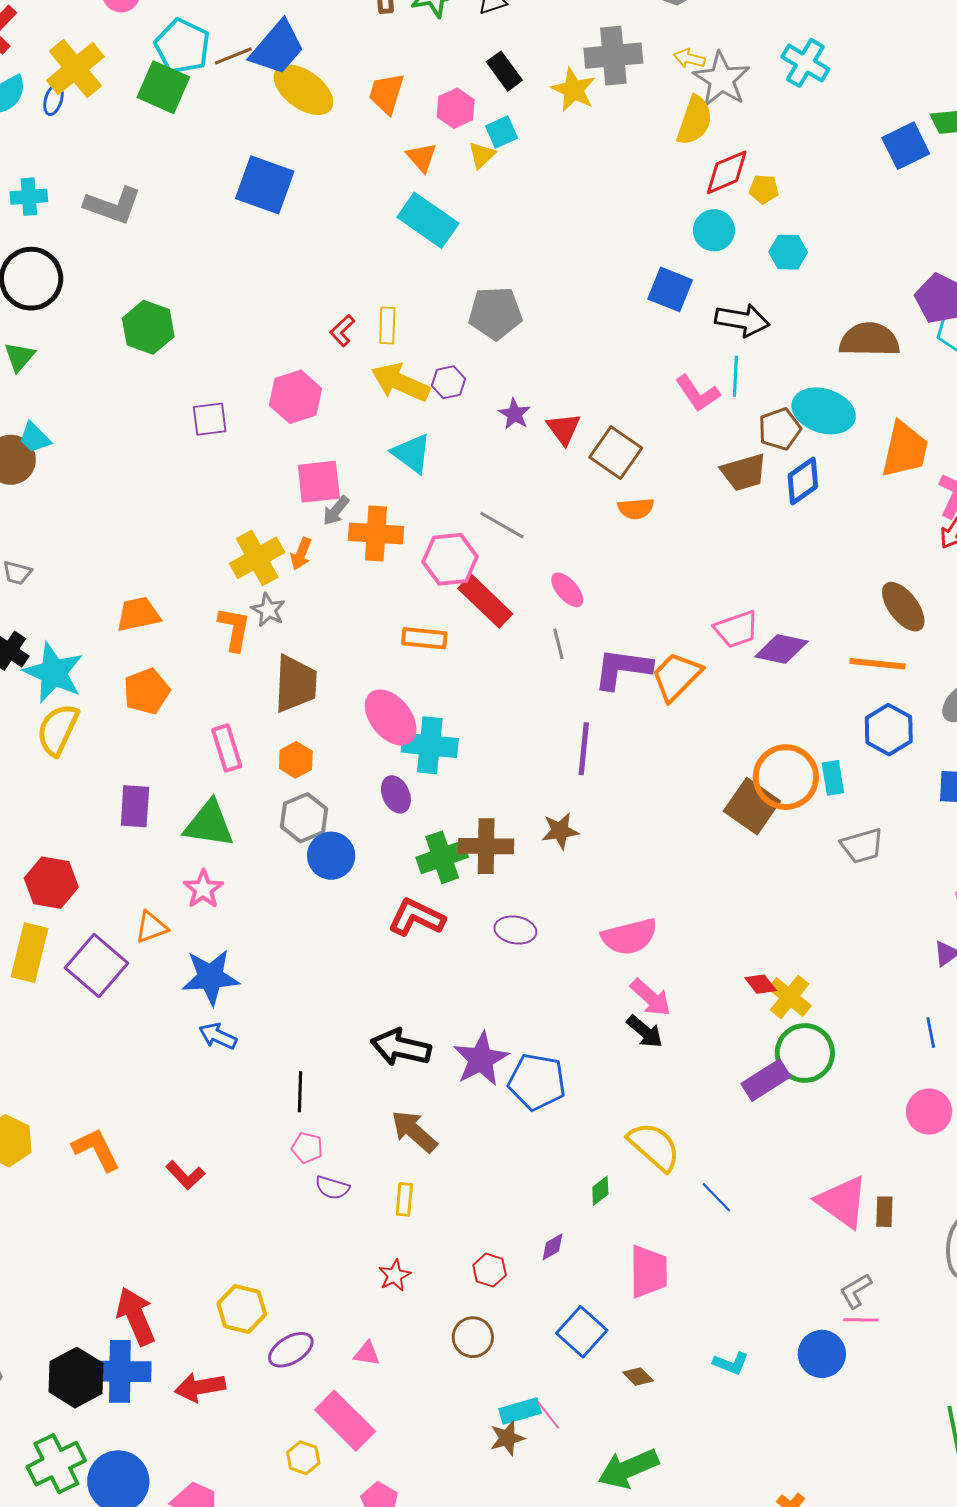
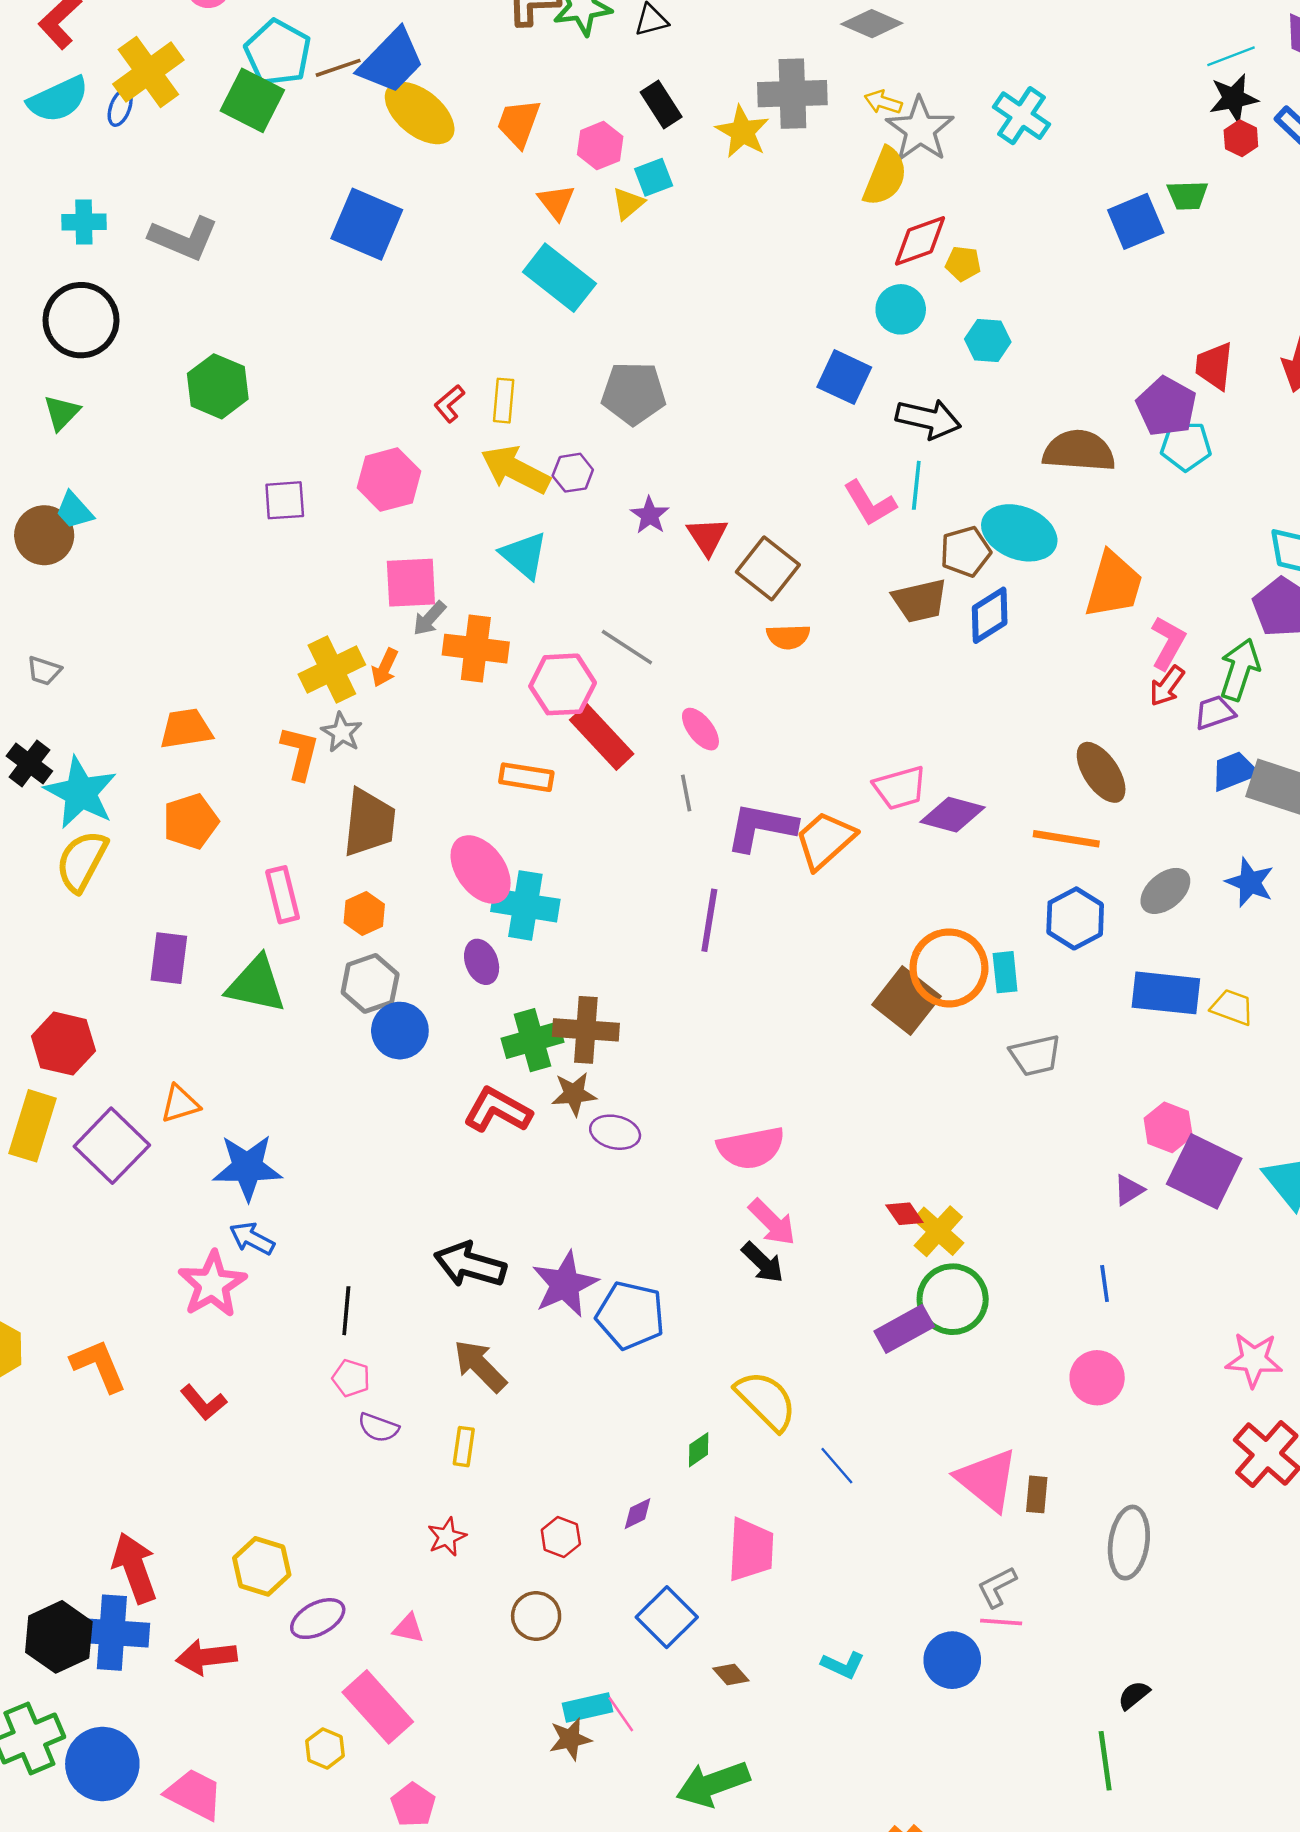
brown star: (560, 831) -> (574, 1094), moved
pink star: (203, 889) -> (212, 1284), moved, size x1.4

